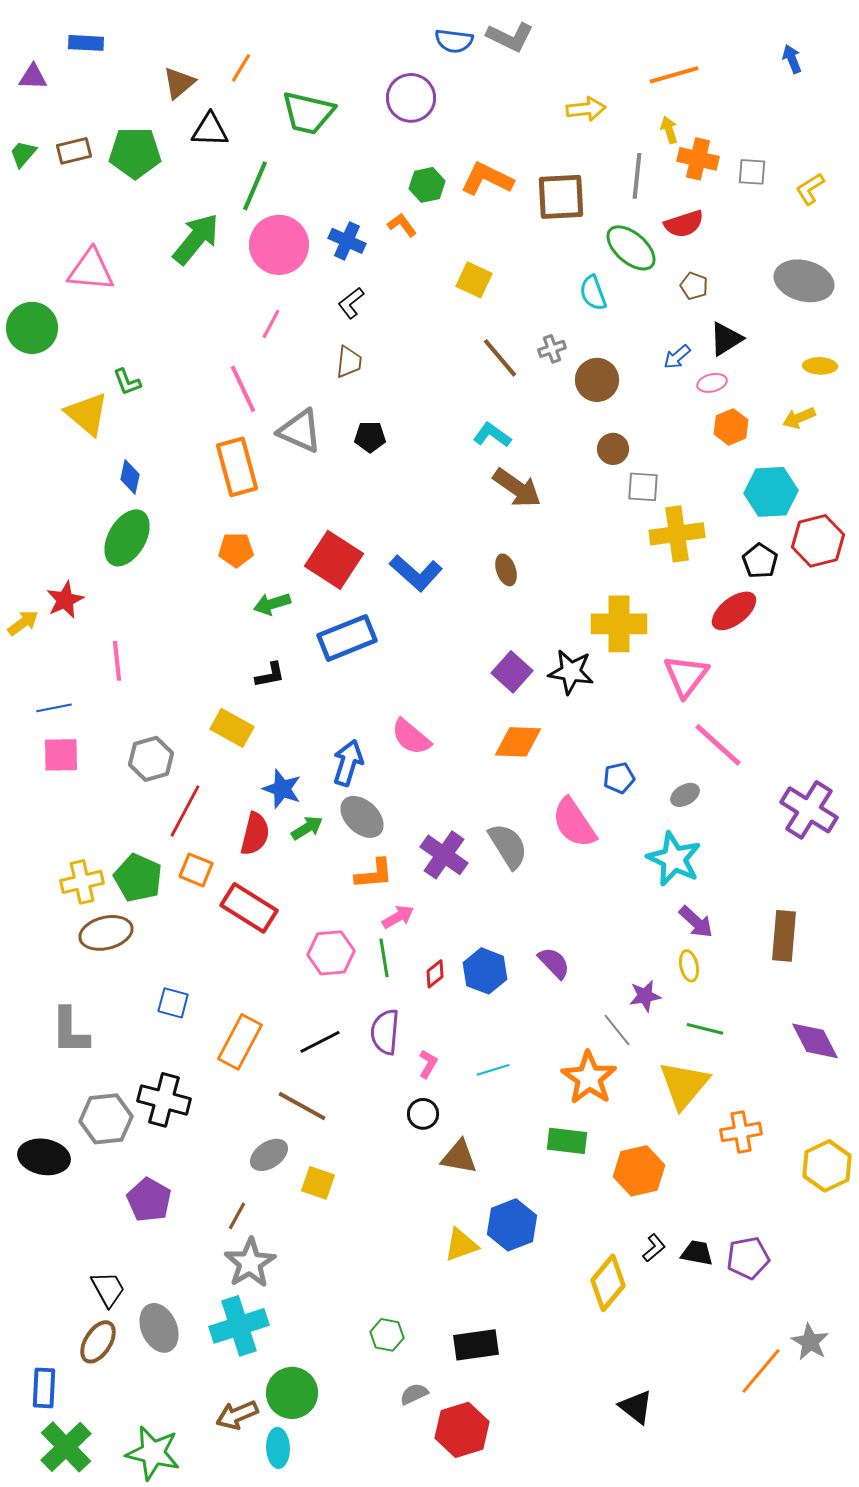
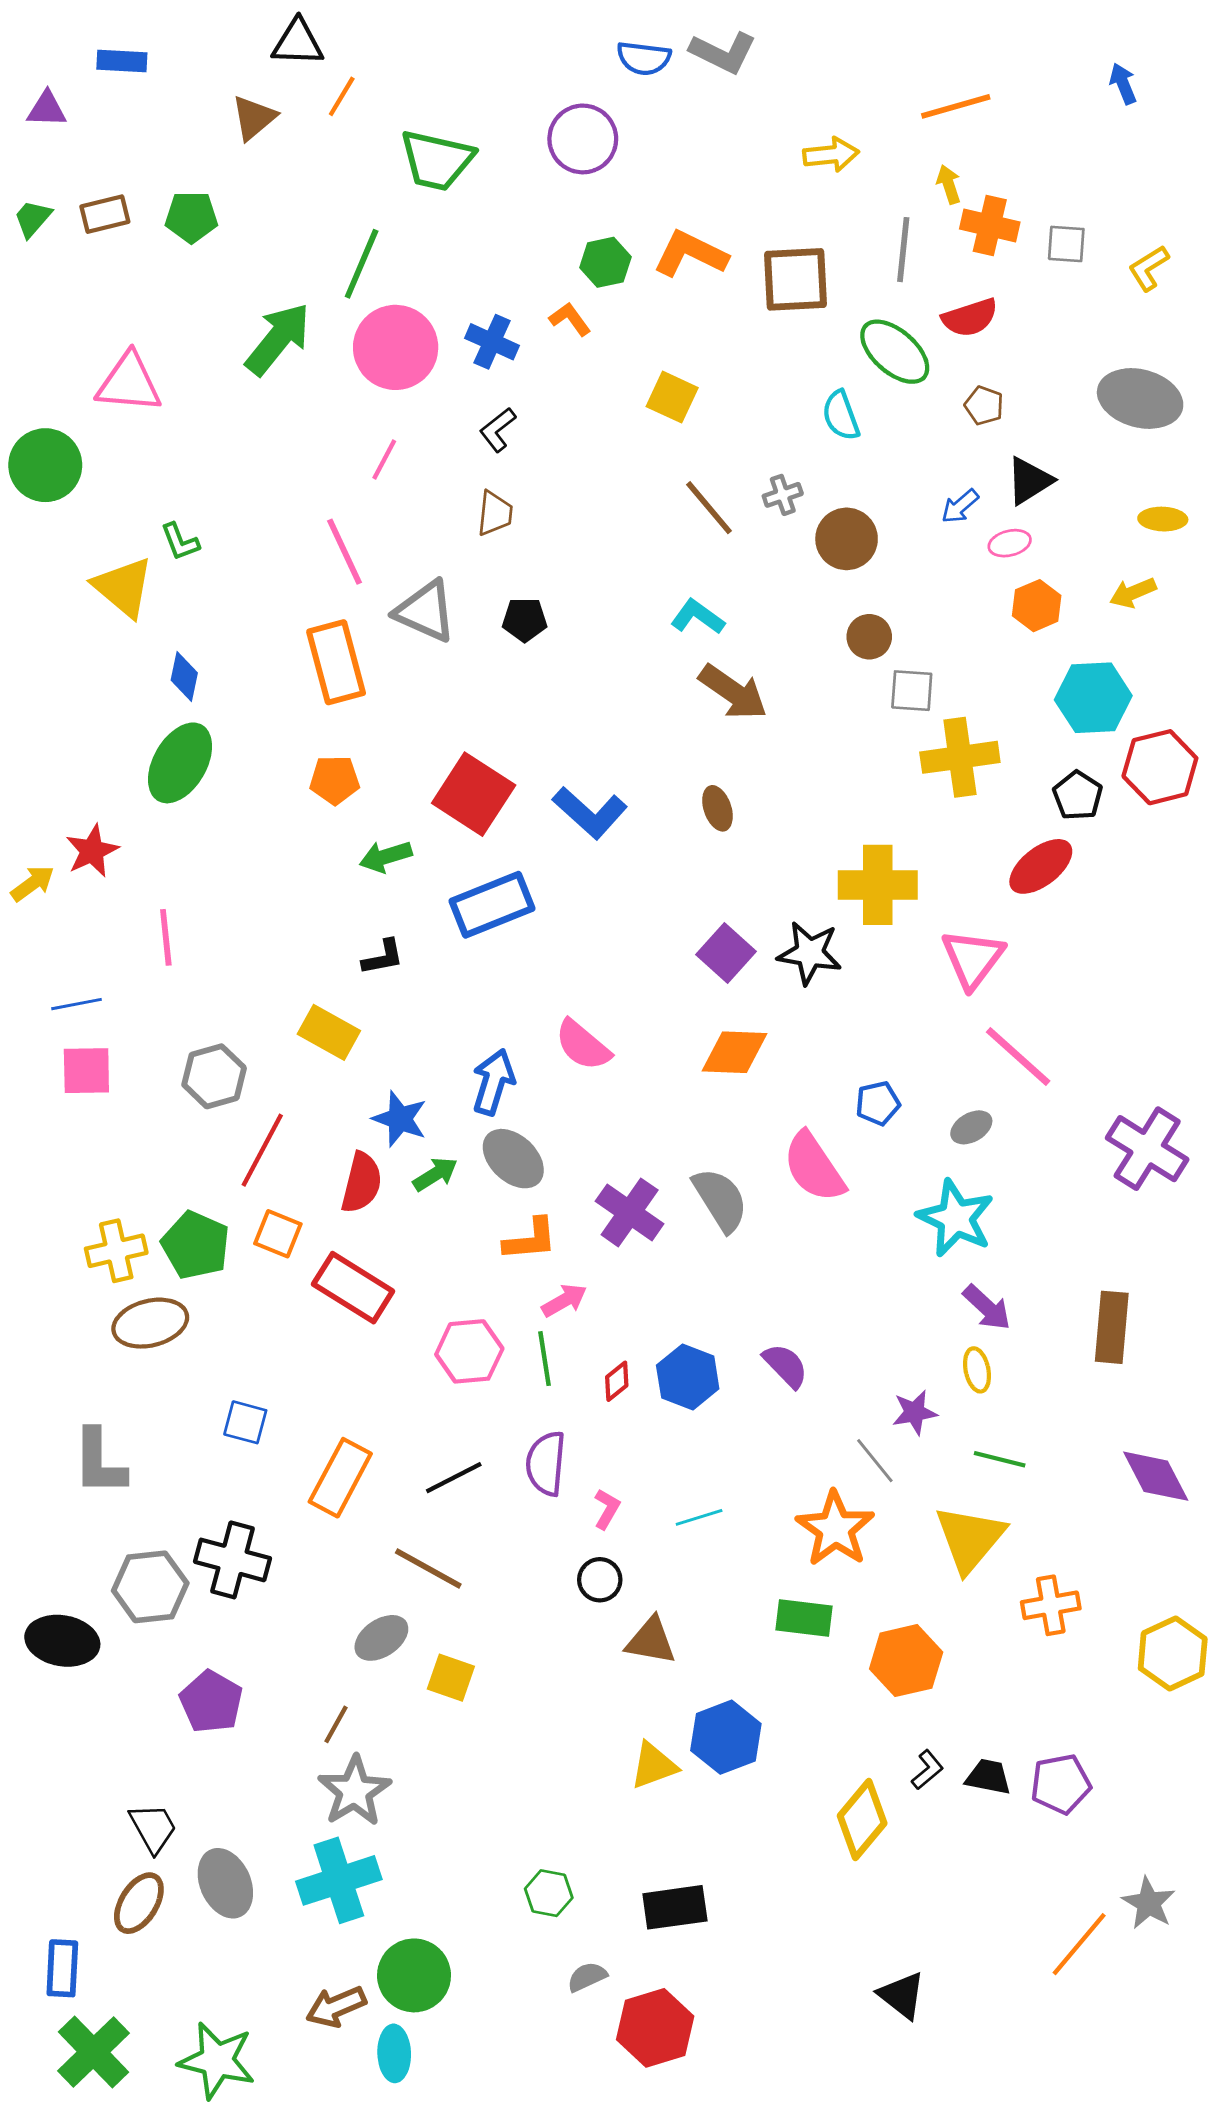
black triangle: (210, 130) -> (298, 43), moved
green pentagon: (135, 153) -> (191, 217), size x0.7

